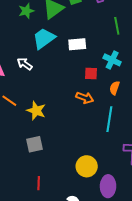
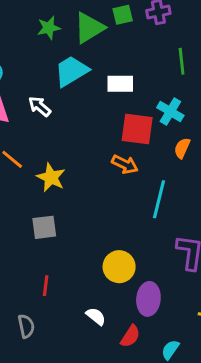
red square: (91, 73) -> (137, 129), size x1.6
orange semicircle: (115, 88) -> (182, 148), moved

